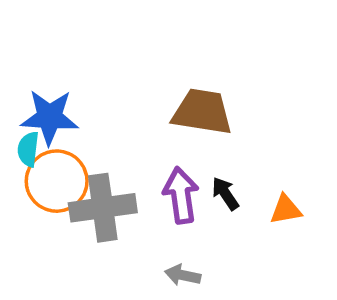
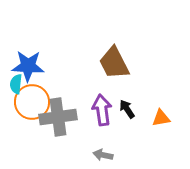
brown trapezoid: (202, 112) -> (114, 63), turned -126

